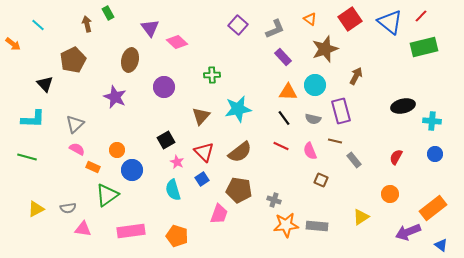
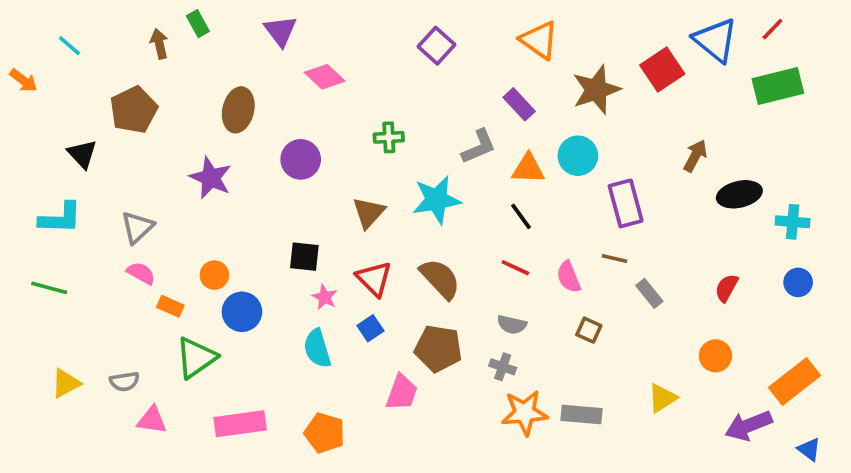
orange triangle: (310, 19) -> (539, 40), moved, size x1.6
red square: (350, 19) -> (662, 69), moved
purple triangle: (150, 28) -> (280, 31), moved
gray L-shape: (275, 29) -> (479, 147), moved
brown arrow: (356, 76) -> (695, 156), moved
gray semicircle: (313, 119) -> (512, 325), moved
black square: (166, 140) -> (304, 257), turned 36
brown semicircle: (240, 152) -> (440, 279), turned -95

